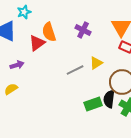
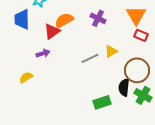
orange semicircle: (49, 32) -> (64, 20), turned 78
purple arrow: (17, 65) -> (43, 53), moved
green rectangle: (93, 104) -> (102, 102), moved

